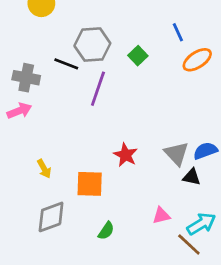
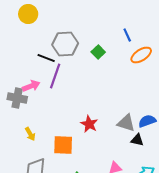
gray cross: (26, 78) -> (17, 98), moved
purple line: (98, 89) -> (55, 76), moved
pink arrow: (19, 111) -> (31, 86), moved
gray triangle: (176, 154) -> (126, 123), turned -30

